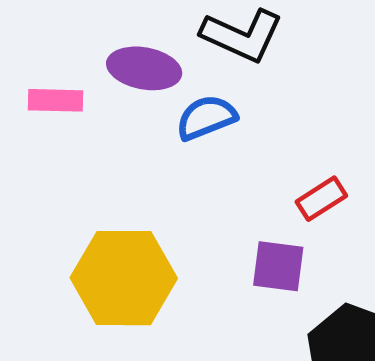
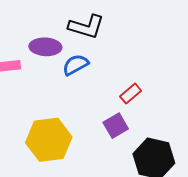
purple square: (278, 266) -> (116, 126), turned -30

